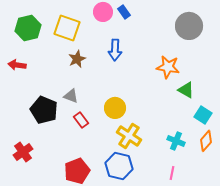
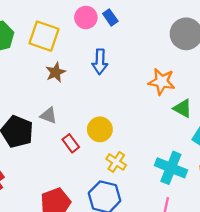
red rectangle: (81, 120) -> (71, 143), moved
yellow cross: (129, 136) -> (116, 162), size x0.7
cyan cross: (176, 141) -> (171, 168), size x1.5

